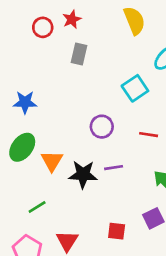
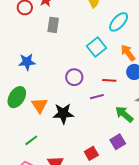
blue star: (25, 102) -> (27, 62), moved
purple line: (114, 168) -> (97, 97), moved
red square: (117, 231) -> (91, 153), turned -32

